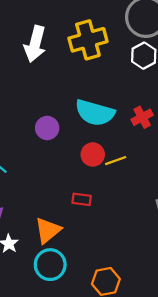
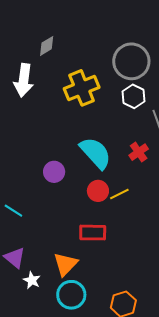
white arrow: (35, 44) -> (24, 80), moved
cyan semicircle: (95, 113) -> (96, 153), turned -141
red rectangle: (82, 199) -> (93, 233), size x1.5

